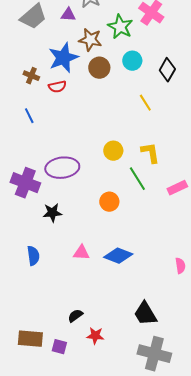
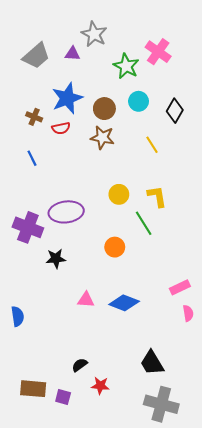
brown star: (90, 40) -> (102, 137), moved
pink rectangle: (177, 188) -> (180, 287), moved
blue semicircle: (33, 256) -> (18, 316), moved

